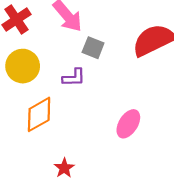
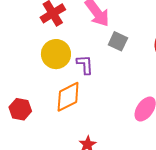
purple L-shape: (74, 78) -> (85, 65), moved, turned -95

